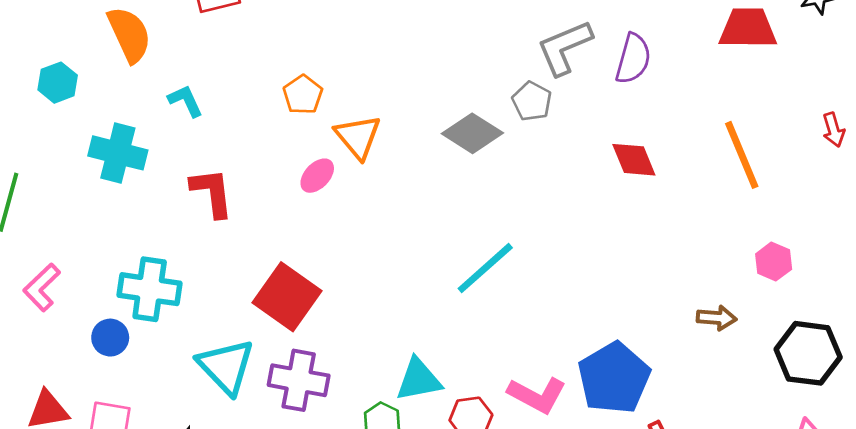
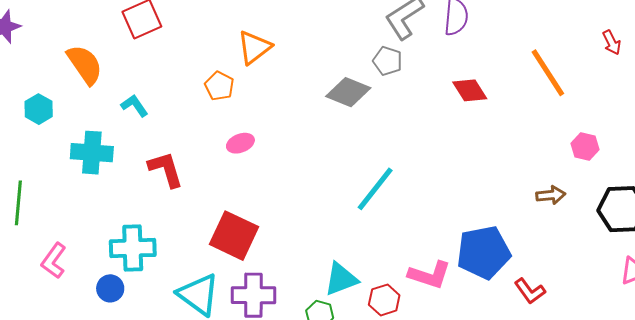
orange triangle: (358, 137) -> (254, 47), moved, turned 42
pink ellipse: (317, 176) -> (240, 143), turned 36
blue pentagon: (614, 378) -> (484, 252), turned 30

